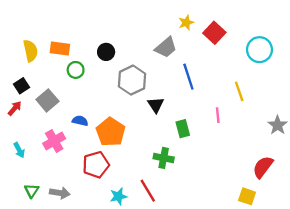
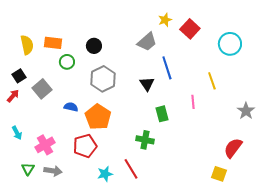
gray hexagon: (132, 80) -> (103, 79), moved
black triangle: (156, 105) -> (147, 84), moved
pink cross: (54, 141) -> (45, 145), moved

